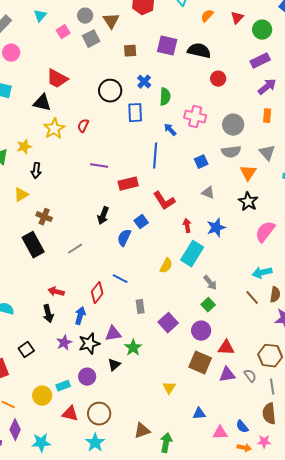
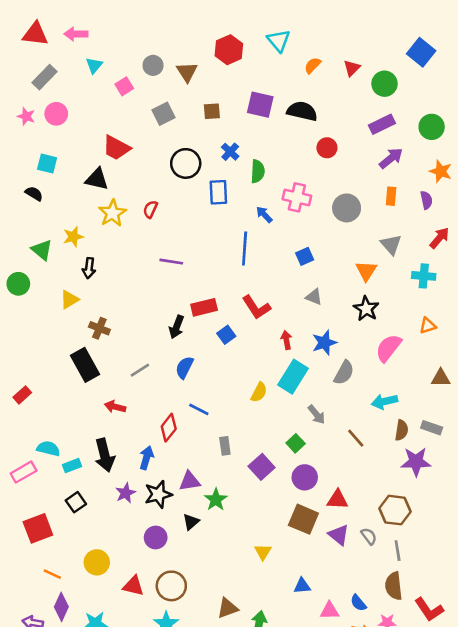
gray square: (91, 39) -> (163, 114), moved
gray semicircle: (231, 152) -> (344, 373), moved, turned -54
red rectangle: (128, 184) -> (204, 307), moved
blue semicircle: (124, 238) -> (184, 367), moved
red arrow: (56, 292) -> (115, 407), moved
brown line: (252, 298) -> (356, 438), moved
green square: (208, 305) -> (296, 443), moved
black arrow: (48, 314) -> (105, 455), size x1.4
purple triangle: (227, 375) -> (339, 535), turned 48
cyan rectangle: (63, 386) -> (72, 466), moved

